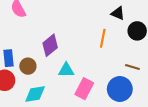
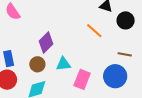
orange line: (103, 38) -> (94, 31), turned -54
brown circle: (28, 66) -> (37, 64), moved

